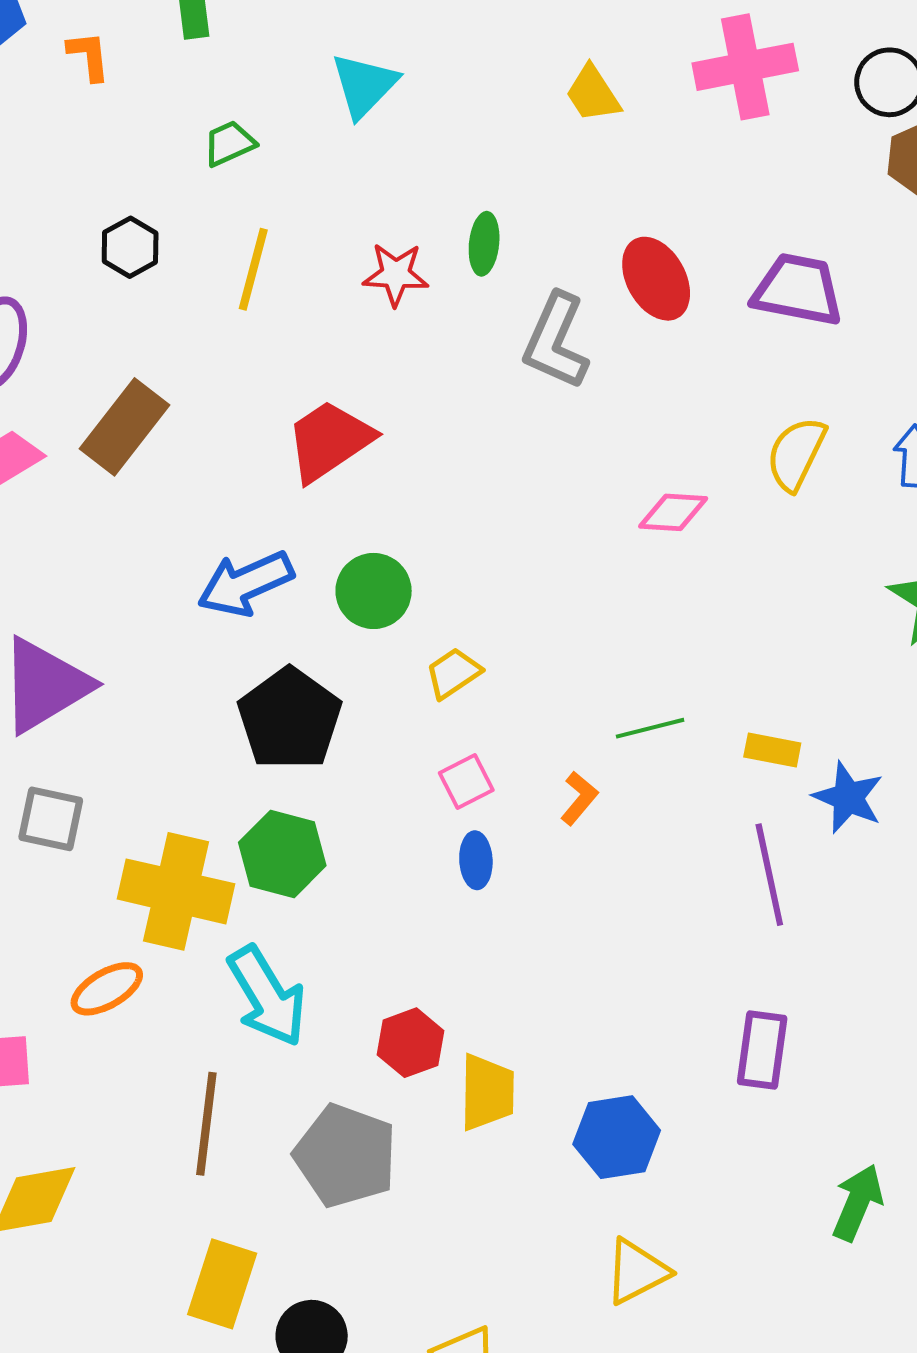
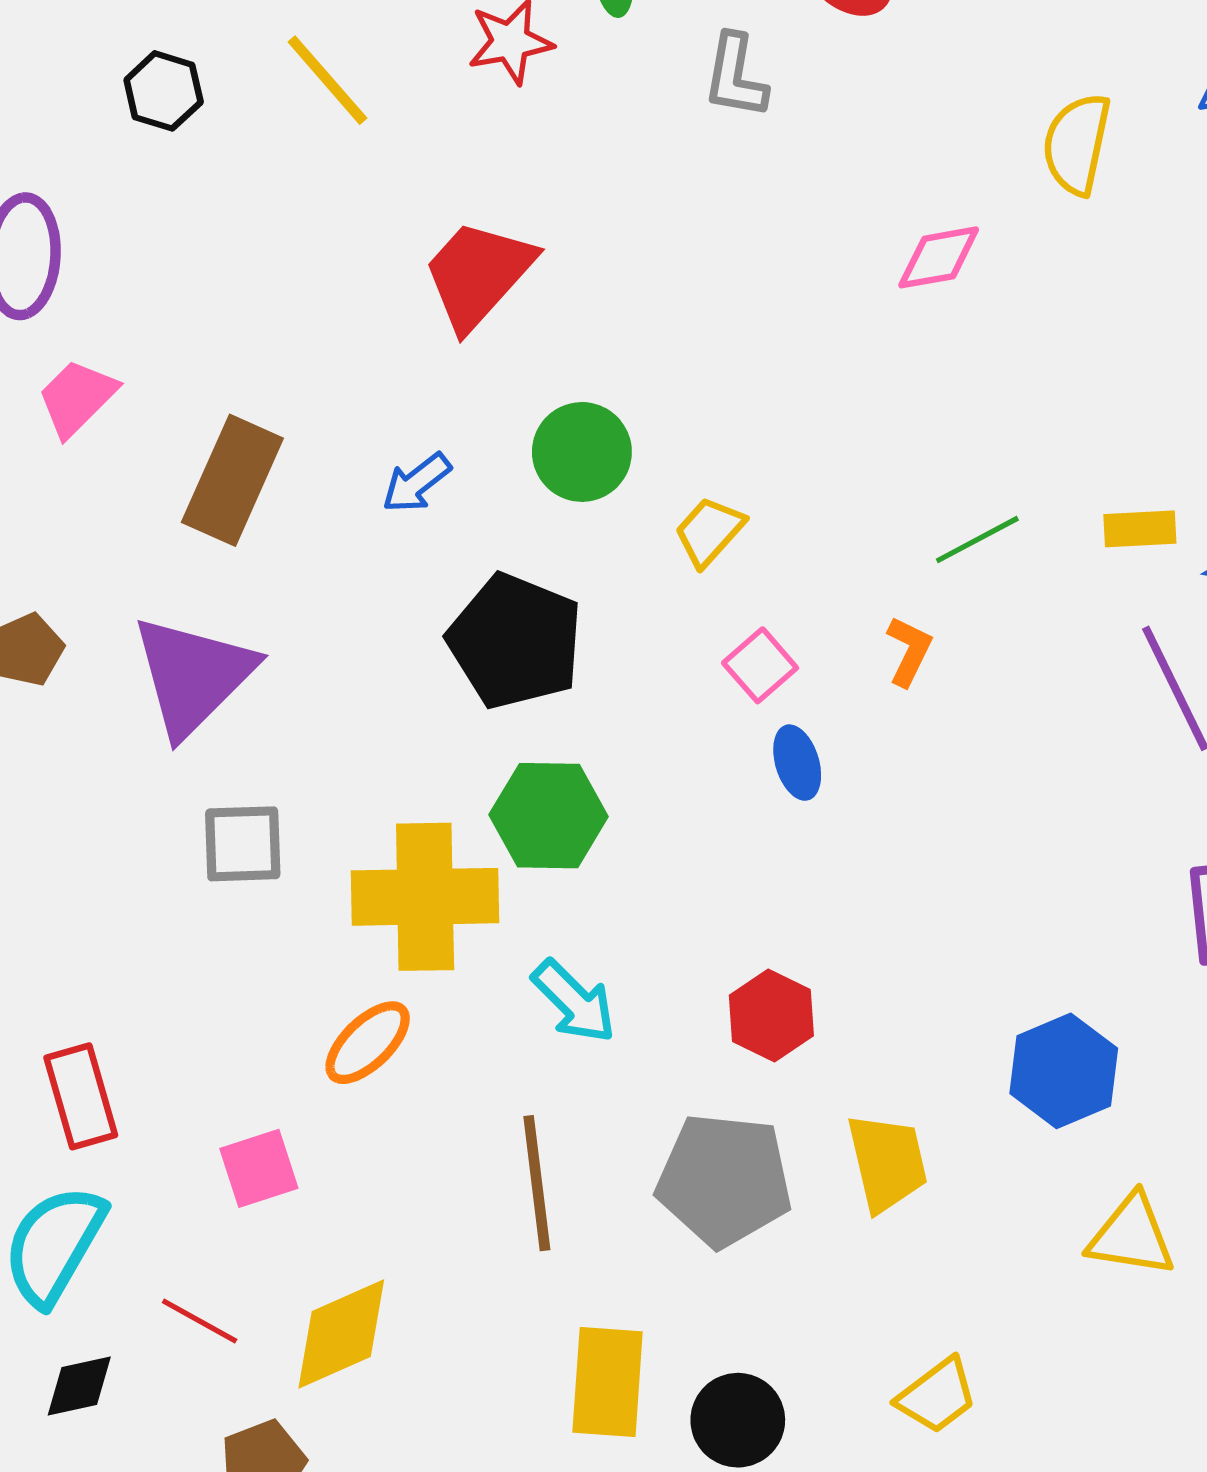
yellow line: (253, 269) -> (327, 80), turned -42
gray L-shape: (556, 341) -> (735, 76), size x0.7
brown rectangle: (124, 427) -> (232, 480), moved
blue arrow: (245, 584) -> (417, 483), size x0.6
cyan arrow: (267, 996) -> (574, 1001), size x0.7
yellow trapezoid: (487, 1092) -> (887, 1163), moved
yellow triangle: (637, 1272) -> (1131, 1236), turned 50

